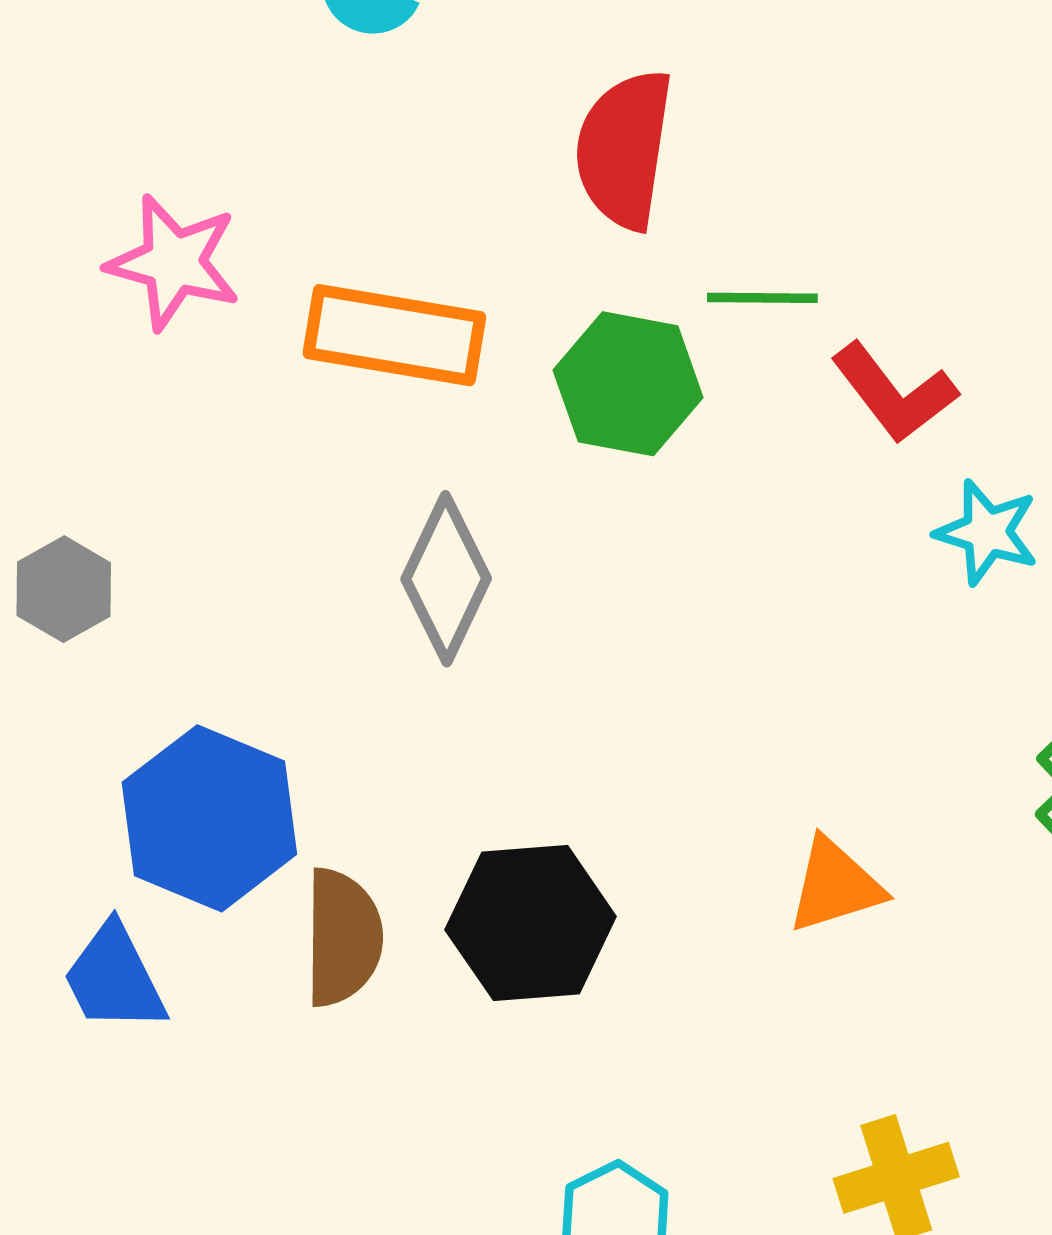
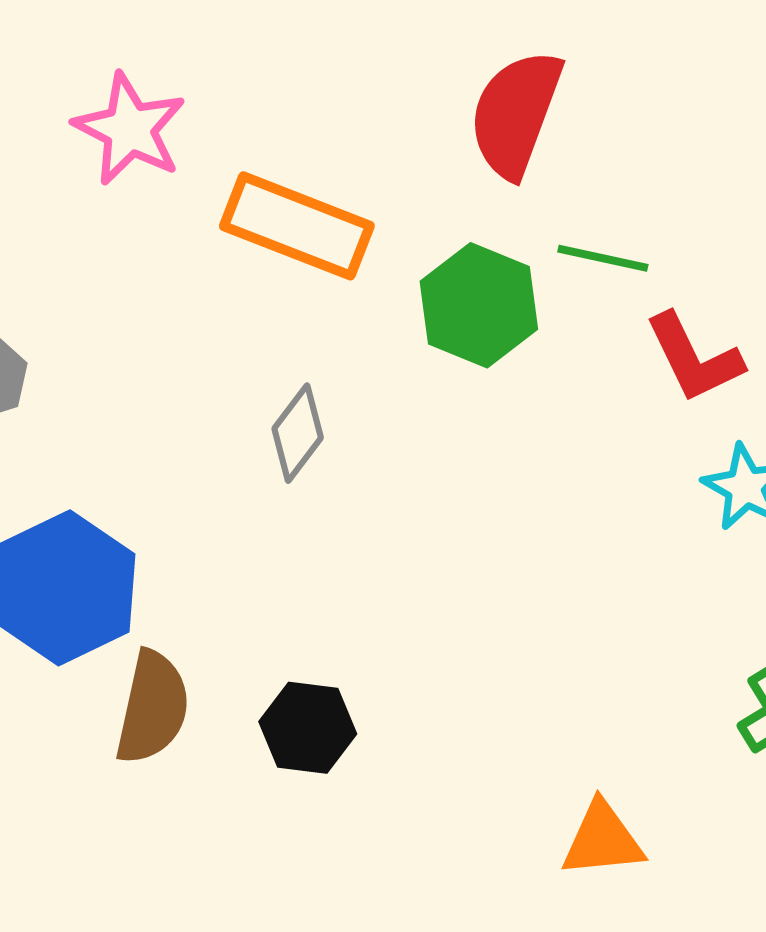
gray diamond: (446, 579) -> (298, 433), size x0.7
orange triangle: (835, 886) -> (603, 840), moved
black hexagon: (531, 923) -> (308, 728), size x0.7

